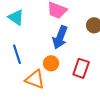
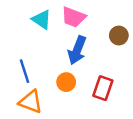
cyan triangle: (16, 17) -> (42, 20), moved
orange triangle: (35, 79) -> (31, 102), moved

